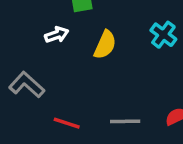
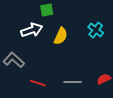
white arrow: (57, 35) -> (32, 30), size x1.5

